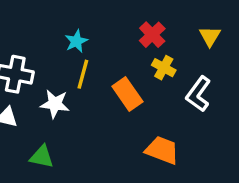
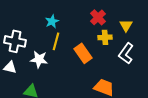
yellow triangle: (210, 36) -> (126, 25), moved
yellow cross: (164, 68) -> (105, 37), turned -32

